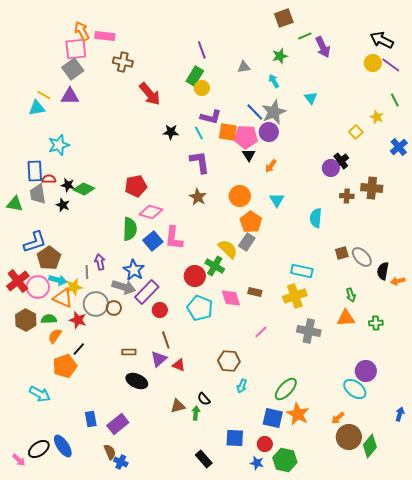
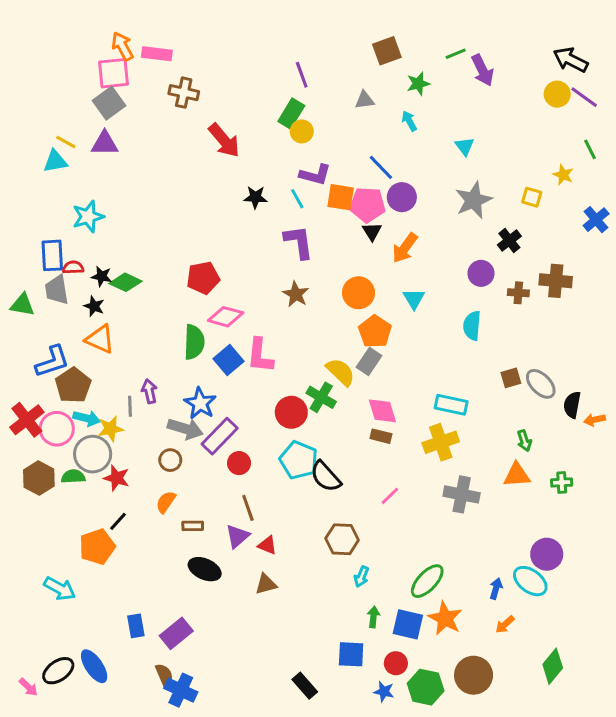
brown square: (284, 18) -> (387, 51), moved
gray star: (274, 112) -> (474, 200), moved
yellow square: (356, 132) -> (532, 197), turned -32
orange arrow: (271, 166) -> (405, 248), size x1.5
purple circle: (331, 168) -> (481, 273), moved
orange triangle: (63, 298) -> (100, 339), moved
pink diamond: (231, 298) -> (382, 411), moved
gray circle: (96, 304) -> (93, 454), moved
orange semicircle: (55, 336) -> (166, 502), moved
black semicircle: (204, 399) -> (326, 477), moved, size x1.6
brown triangle: (178, 406) -> (266, 584), moved
green arrow: (196, 413) -> (373, 617), moved
blue arrow: (400, 414) -> (496, 589), moved
brown circle: (349, 437) -> (474, 675), moved
blue cross: (121, 462) -> (181, 690), size x1.5

